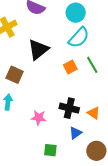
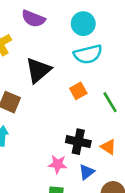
cyan semicircle: (79, 38) -> (88, 54), turned 35
green line: (92, 65) -> (110, 102), moved
pink star: (39, 118) -> (58, 164), moved

